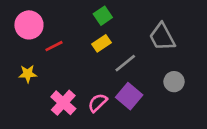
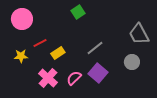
gray trapezoid: (162, 37) -> (139, 34), moved
yellow rectangle: (101, 43) -> (58, 53), moved
red line: (54, 46) -> (40, 43), moved

